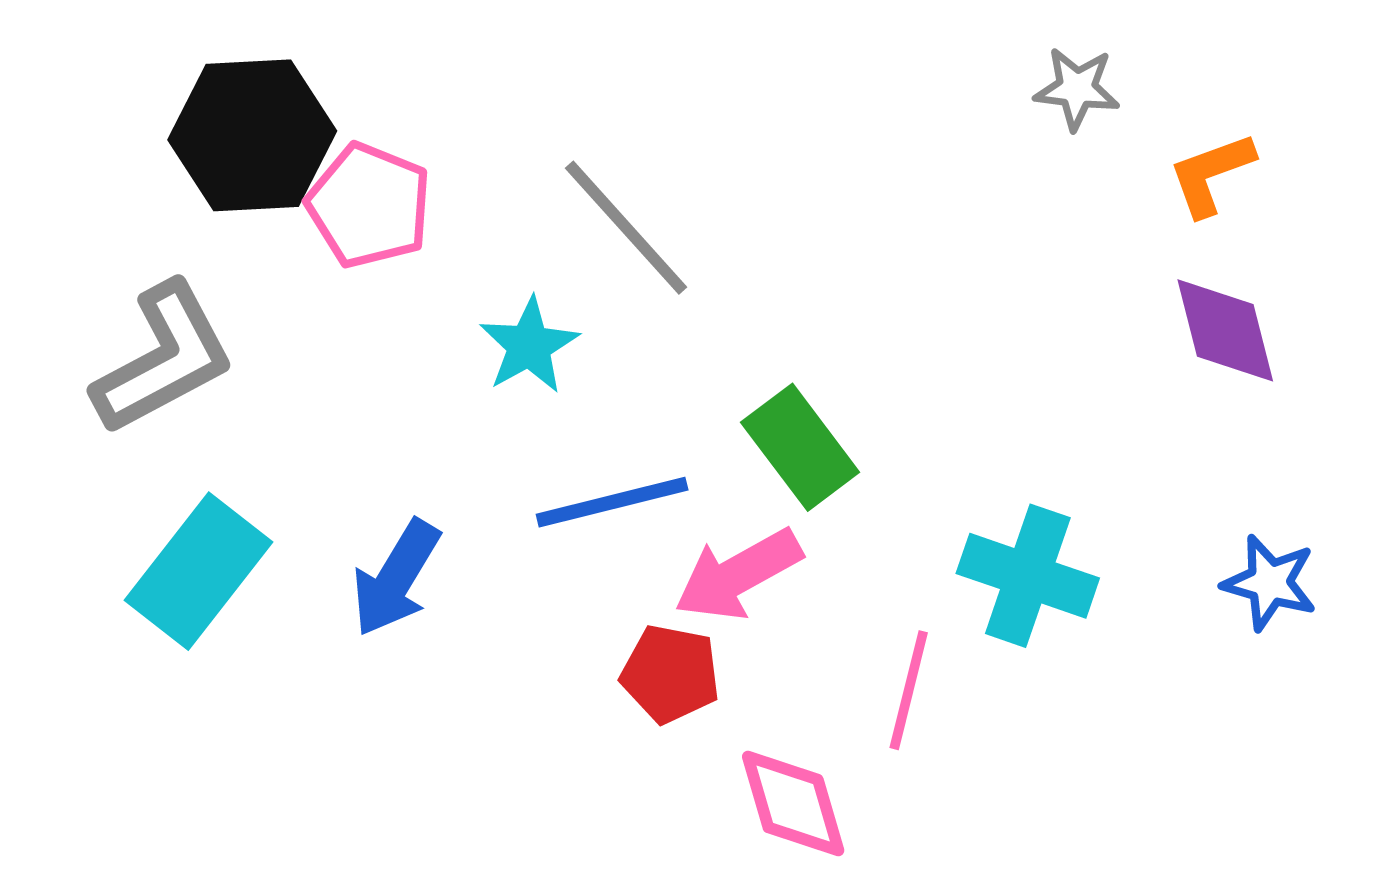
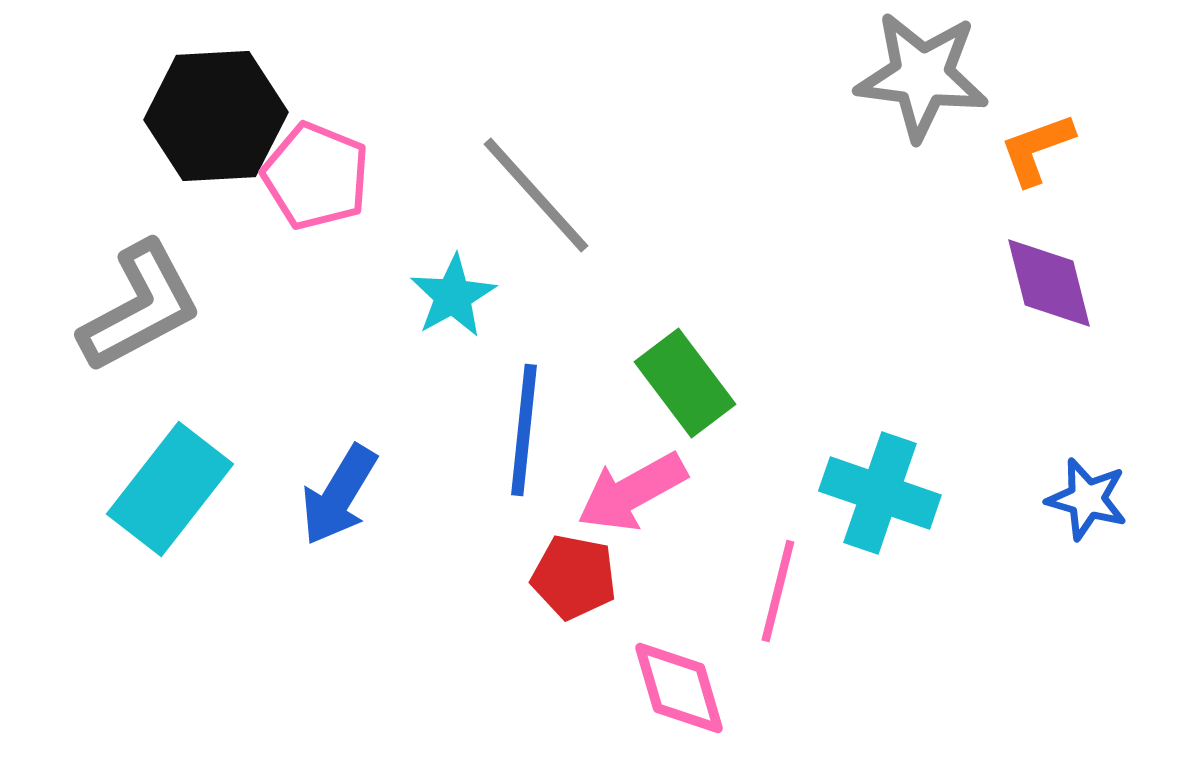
gray star: (1077, 89) -> (922, 76), size x1.8
blue line: (612, 502) -> (524, 430), turned -70

